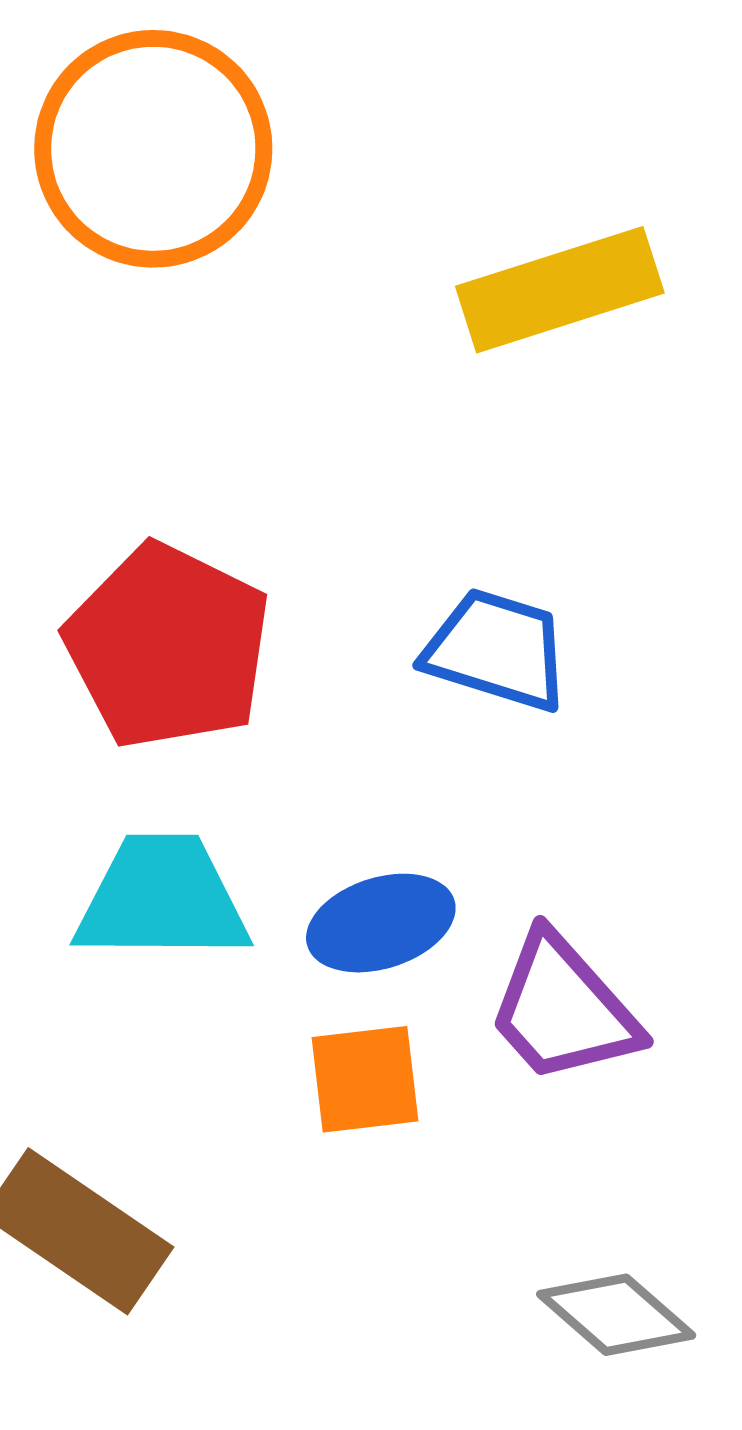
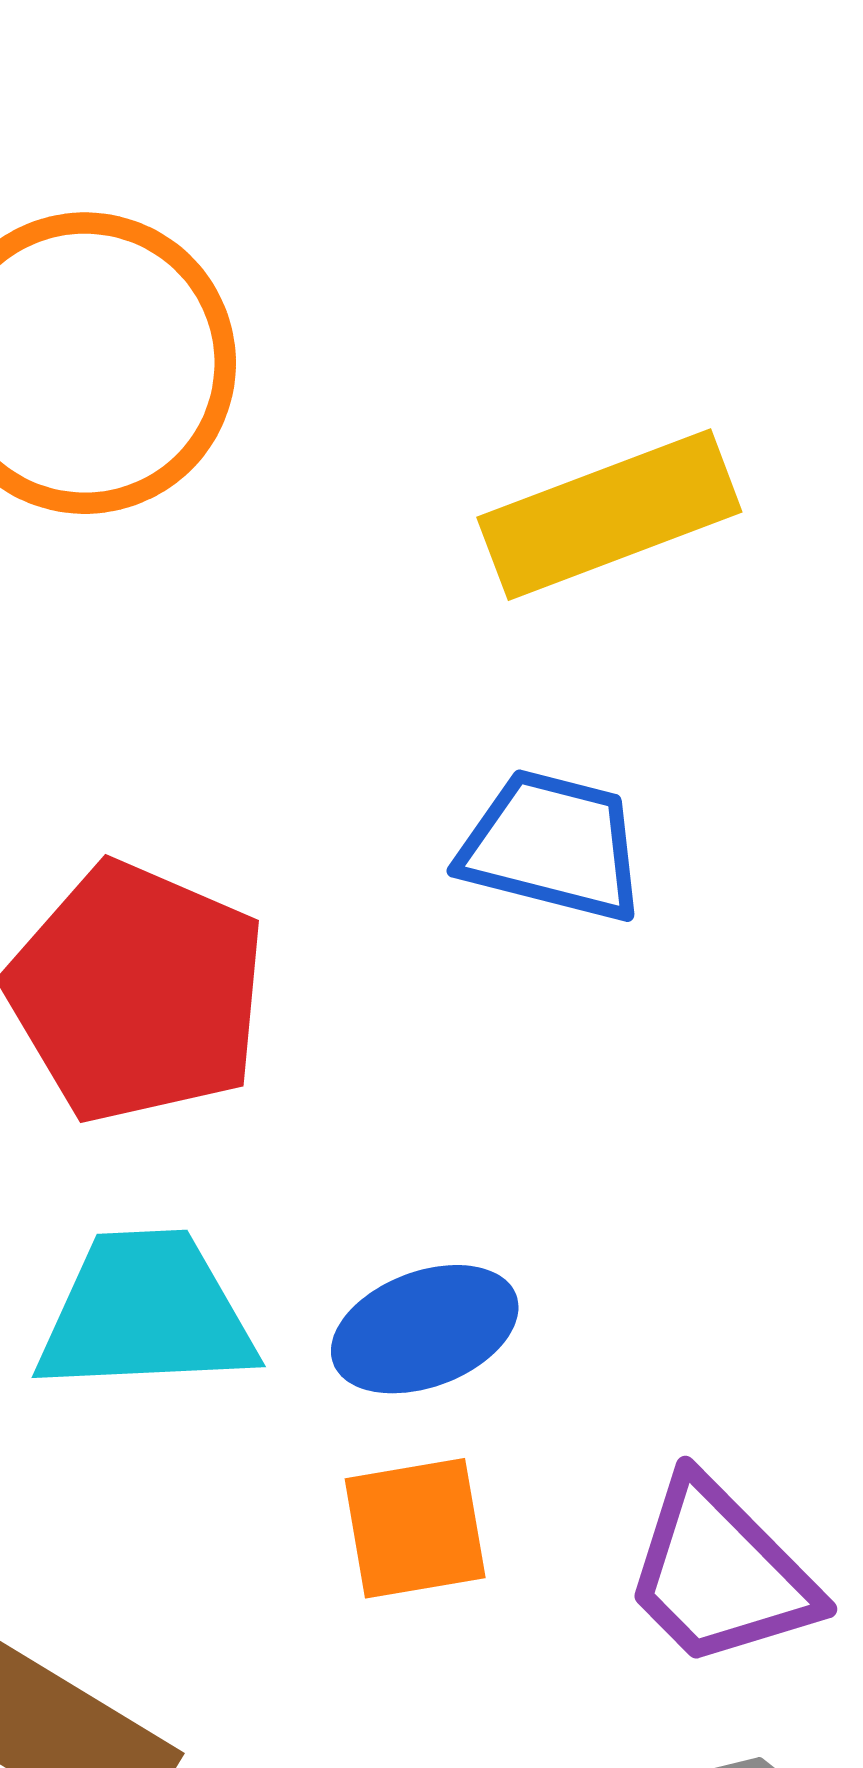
blue trapezoid: (497, 650) -> (552, 846), moved
purple trapezoid: (563, 1009) -> (720, 1573), moved

